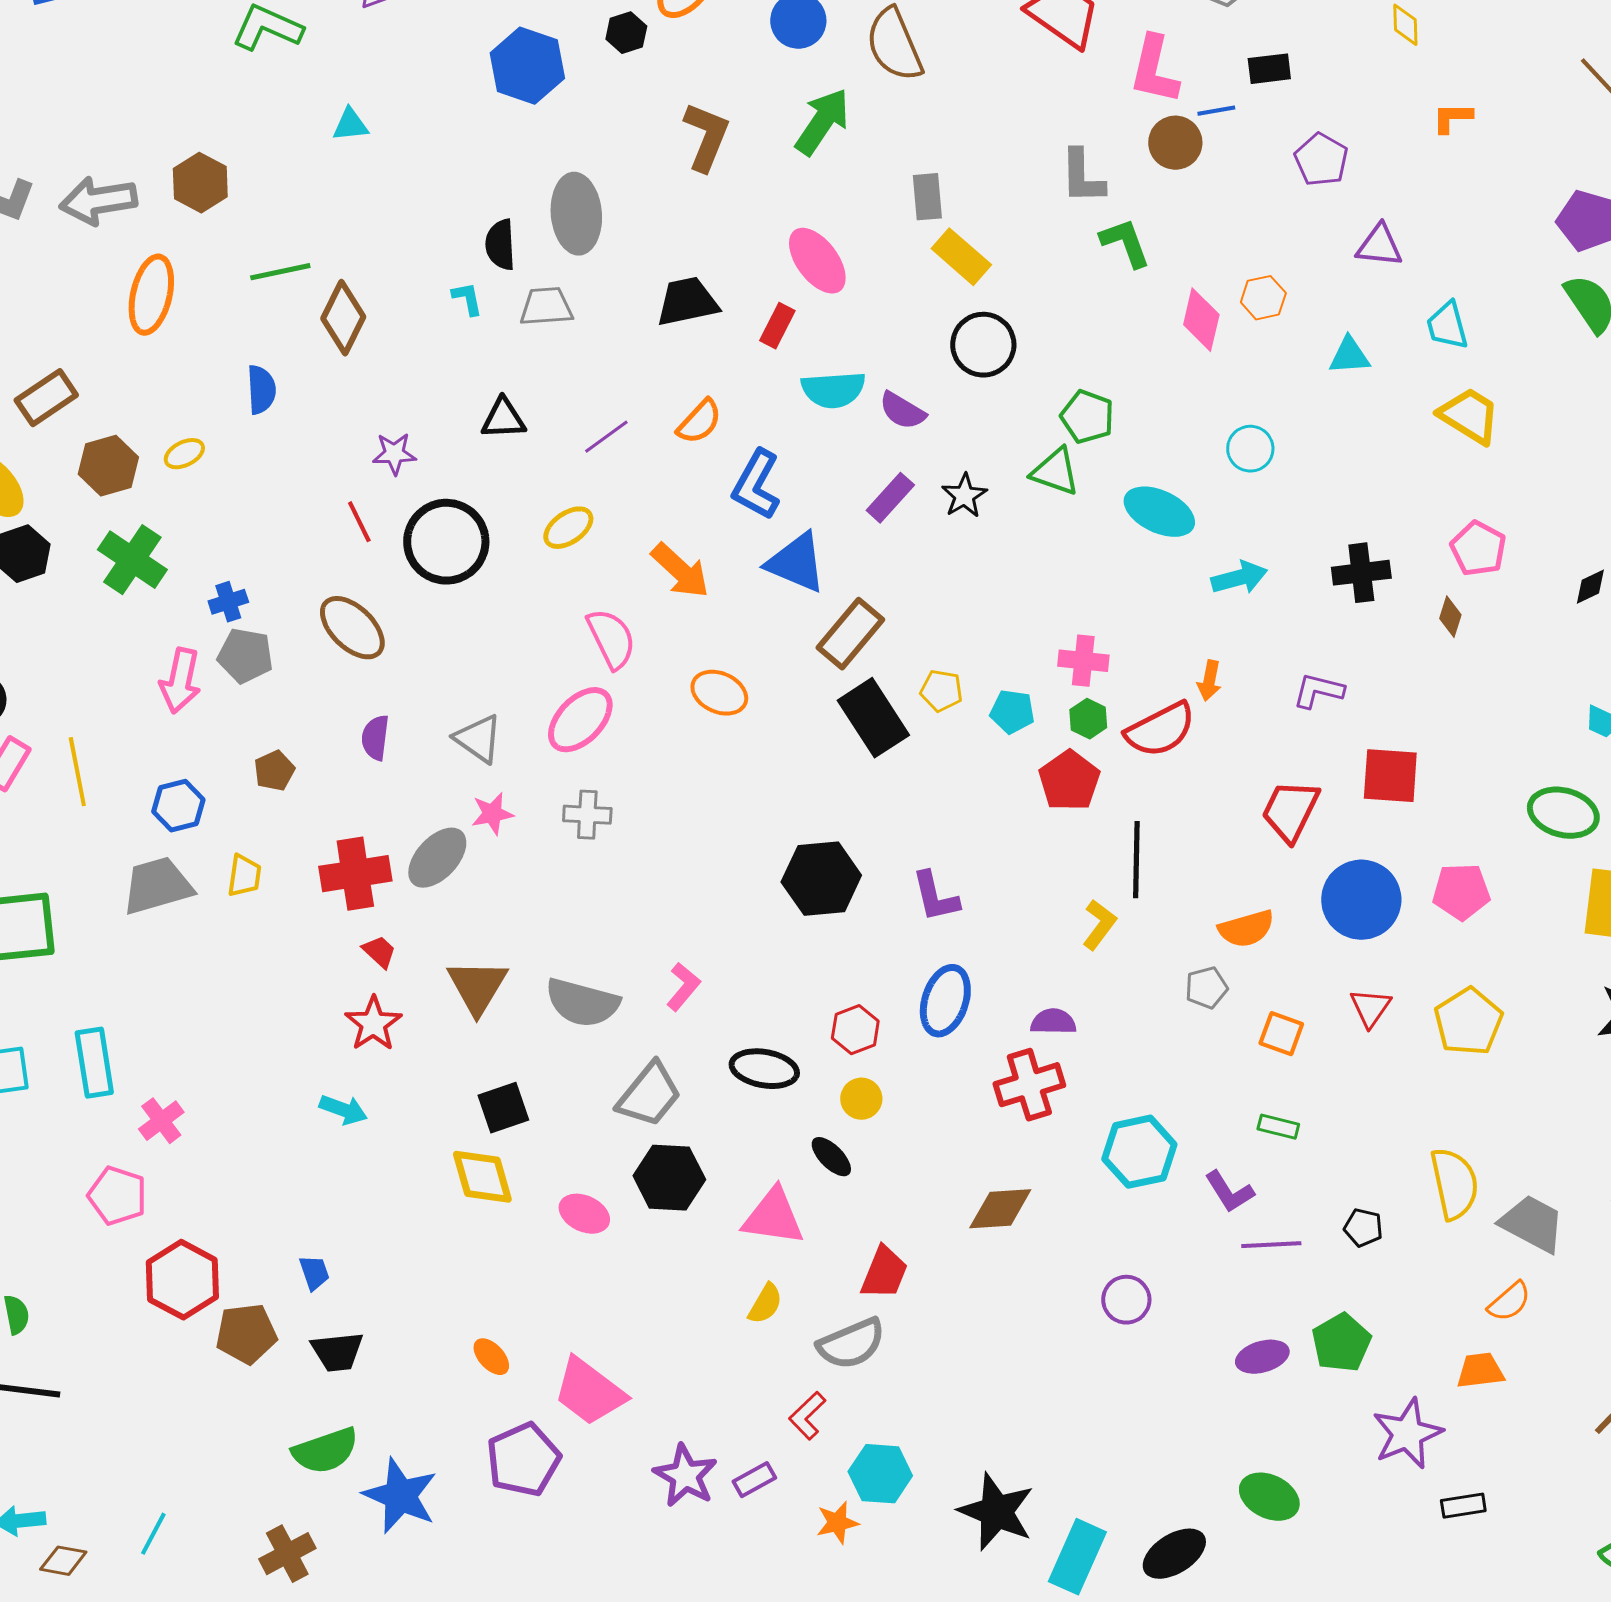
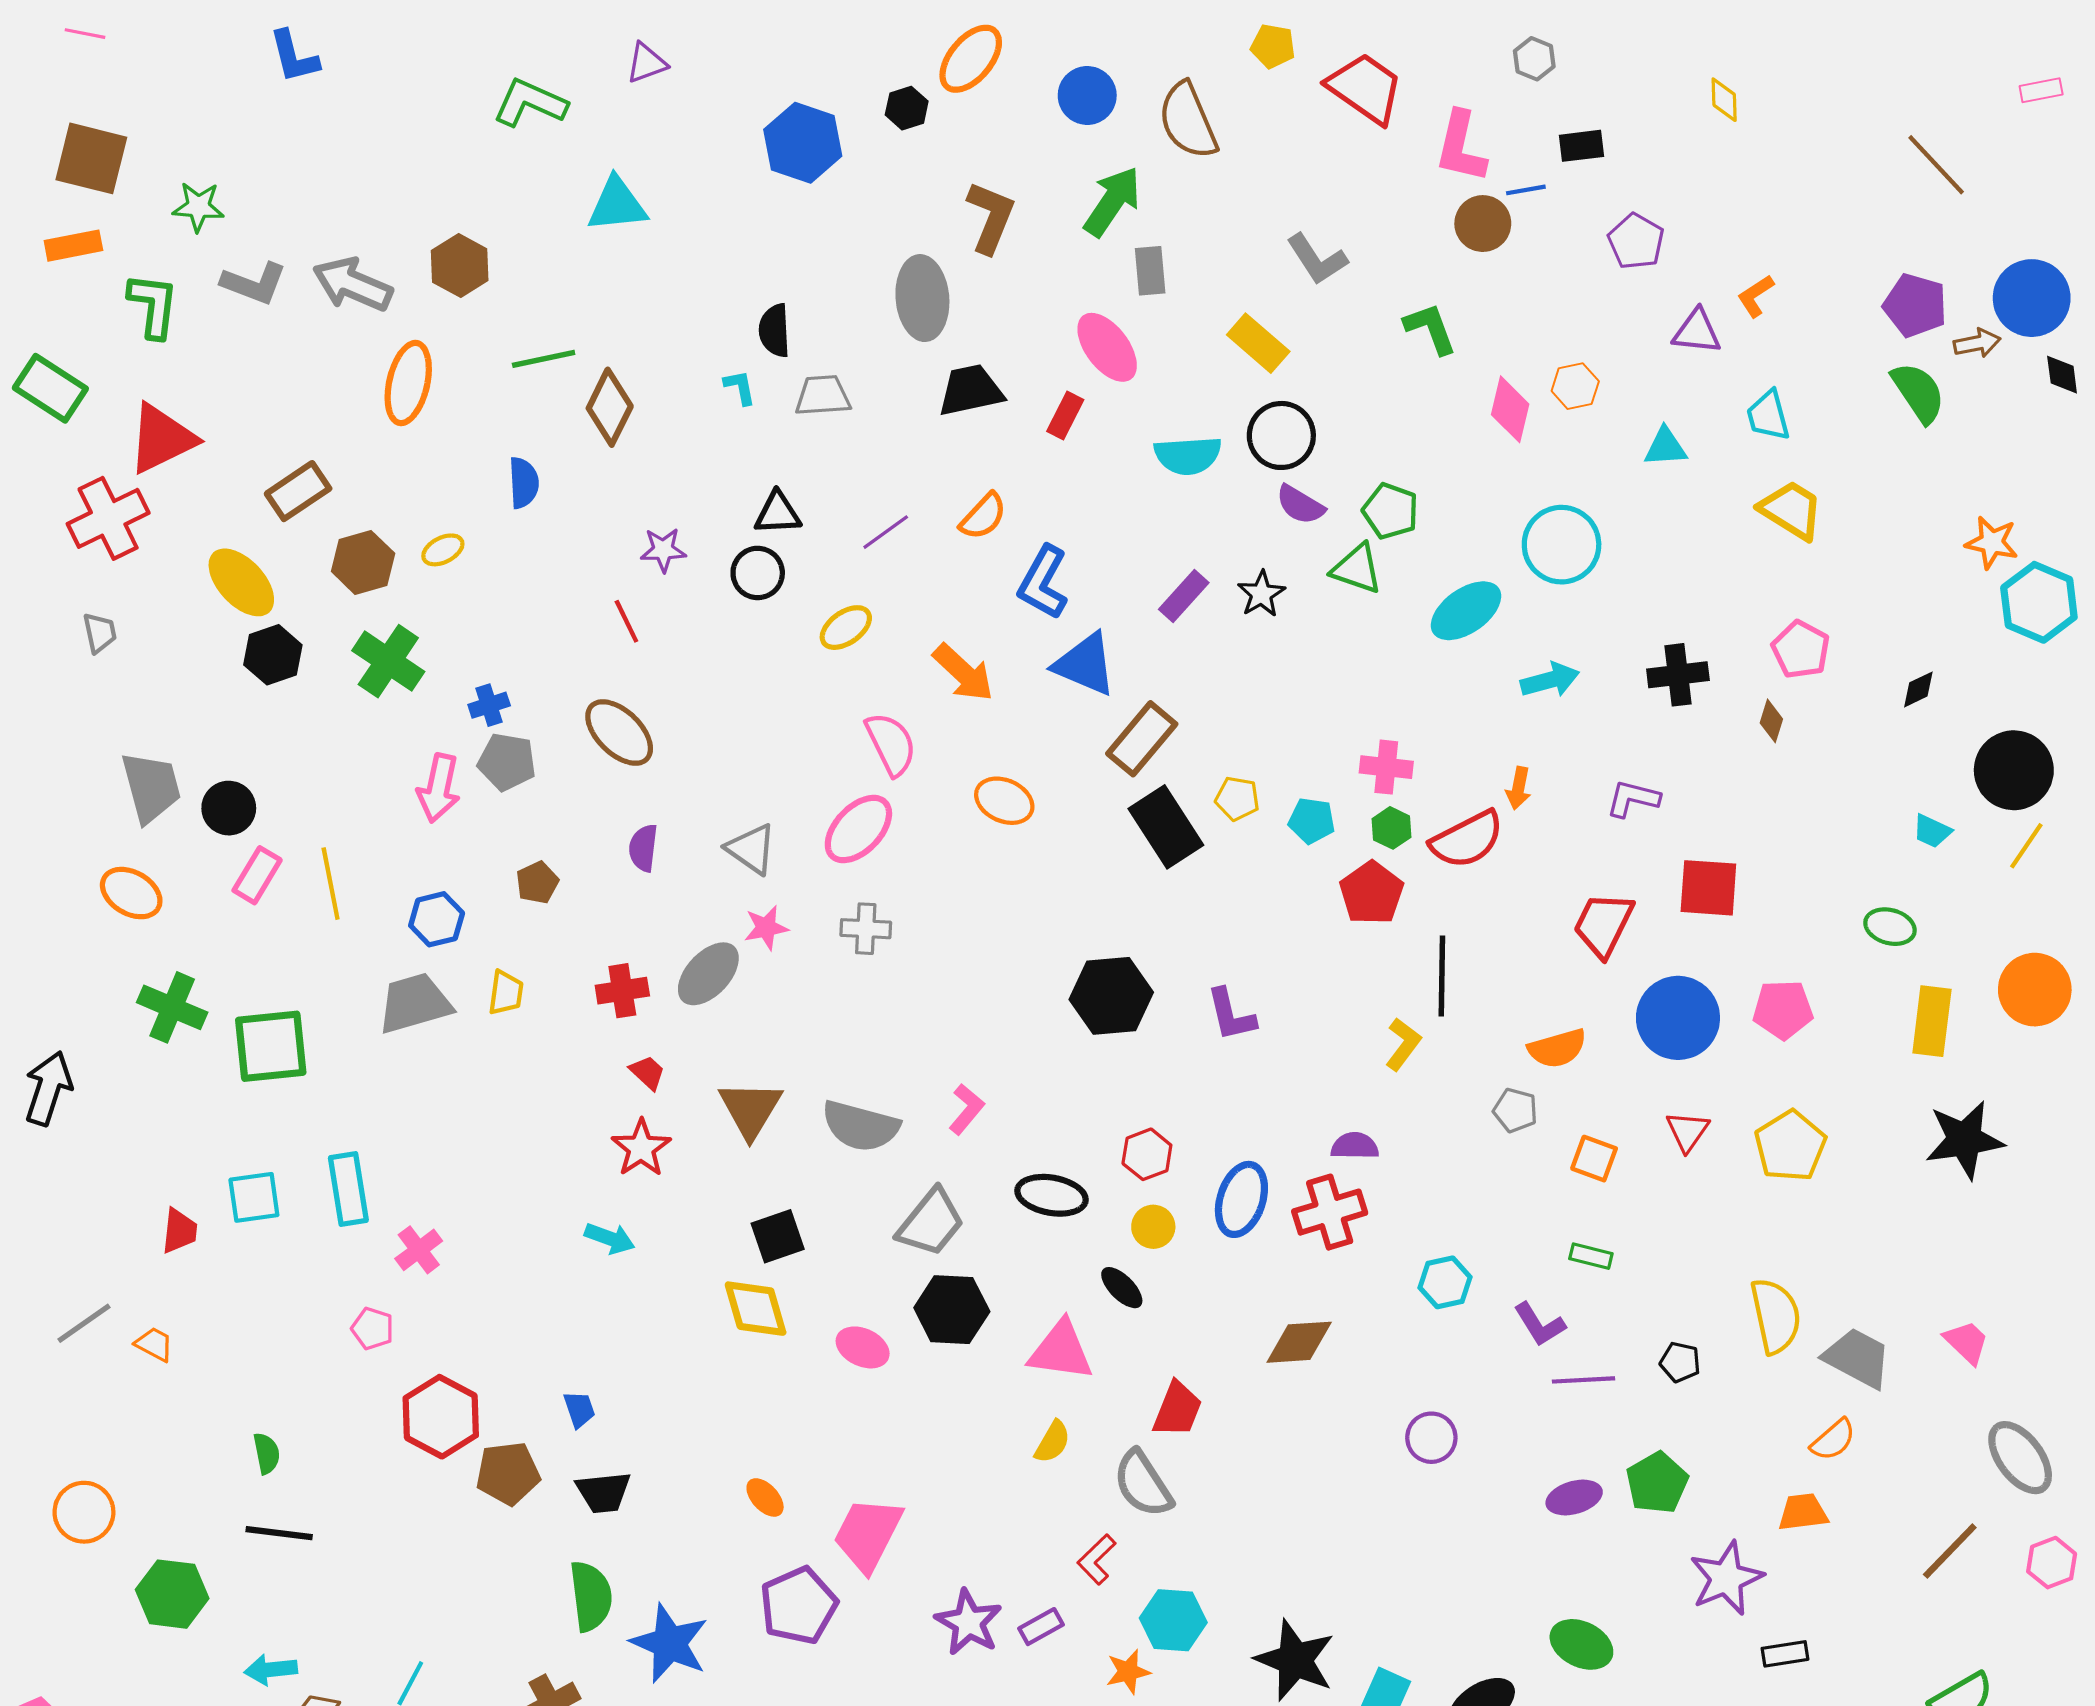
orange L-shape: (1452, 118) -> (1756, 296), moved, turned -33
cyan triangle: (350, 125) -> (617, 205), size x1.6
gray L-shape: (1082, 177) -> (1317, 259), moved, turned -32
gray rectangle: (927, 197) -> (1150, 271), moved
gray arrow: (98, 201) -> (353, 284), turned 32
gray ellipse: (576, 214) -> (922, 298), moved
cyan semicircle: (833, 390) -> (1188, 455), moved
purple semicircle: (902, 411) -> (1300, 505), moved
cyan circle: (1250, 449) -> (1562, 545), size x1.6
cyan ellipse: (1159, 512) -> (1466, 611), turned -60
black circle: (446, 542) -> (758, 573), moved, size x0.6
green ellipse: (1563, 813) -> (1890, 927), size x0.7
red cross: (355, 874) -> (622, 991), size x0.7
gray pentagon: (1206, 988) -> (1515, 1110), turned 30
blue ellipse: (945, 1001) -> (1241, 1199), moved
cyan hexagon: (1139, 1152) -> (1445, 1282), size x0.7
pink pentagon: (117, 1196) -> (373, 1329), size x0.7
gray semicircle: (851, 1344) -> (1143, 1484), turned 80
pink trapezoid: (589, 1392) -> (868, 1534), turned 80
green semicircle: (325, 1451) -> (591, 1596), turned -78

